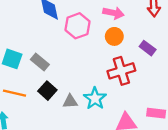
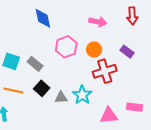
pink hexagon: (77, 26) -> (66, 47), moved
orange circle: (114, 36) -> (94, 50), moved

